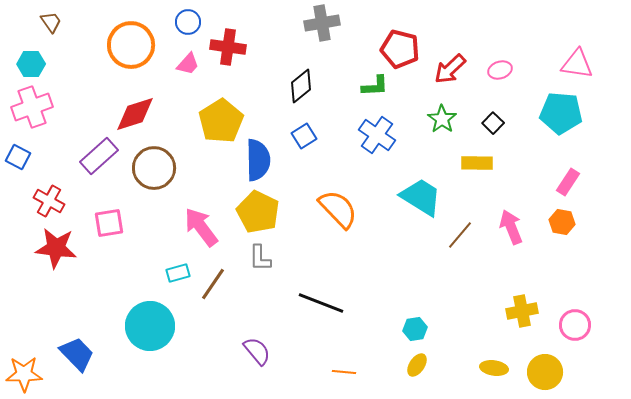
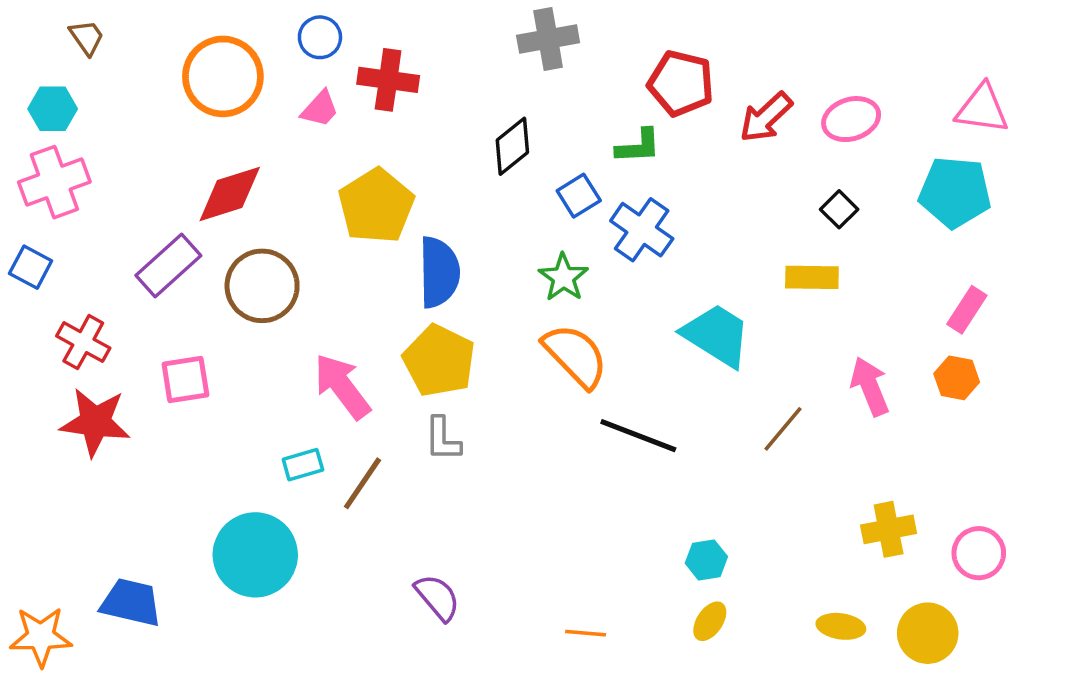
pink ellipse: (500, 70) -> (851, 119), size x1.4
green star: (442, 119) -> (563, 277), moved
blue square: (304, 136) -> (579, 196), moved
brown line: (460, 235) -> (783, 429), moved
black line: (321, 303) -> (638, 436), moved
blue trapezoid: (77, 354) -> (131, 603), turned -33

